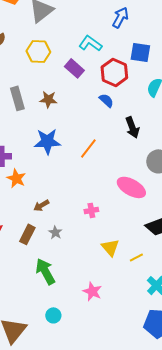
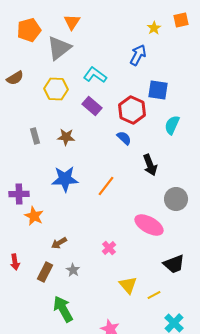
cyan L-shape: (90, 43) -> (95, 75), moved
gray rectangle: (17, 98) -> (35, 136), size x0.7
pink cross: (91, 210) -> (109, 248), turned -32

